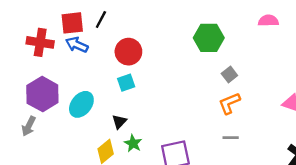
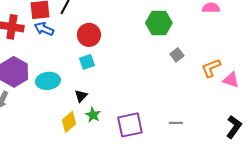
orange L-shape: (229, 103) -> (211, 68), moved
cyan ellipse: (81, 104) -> (48, 81), turned 45
gray line: (231, 138) -> (176, 123), moved

